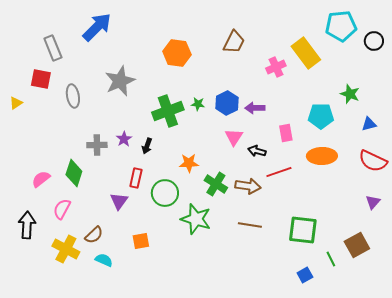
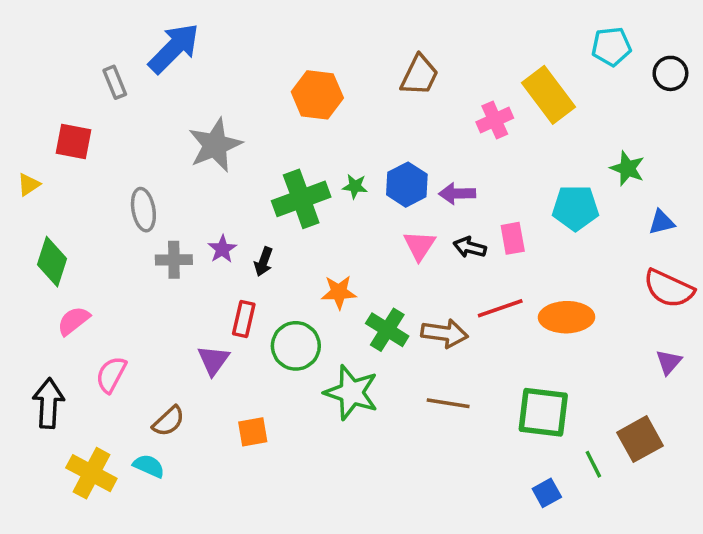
cyan pentagon: (341, 26) -> (611, 46), size x0.7
gray rectangle: (53, 48) -> (115, 82), moved, size x0.7
gray ellipse: (73, 96) -> (143, 210), moved
black arrow: (257, 151) -> (470, 247), moved
orange ellipse: (322, 156) -> (566, 317), moved
green diamond: (74, 173) -> (52, 262), moved
yellow cross: (66, 249) -> (91, 473), moved
cyan semicircle: (104, 260) -> (149, 466), moved

